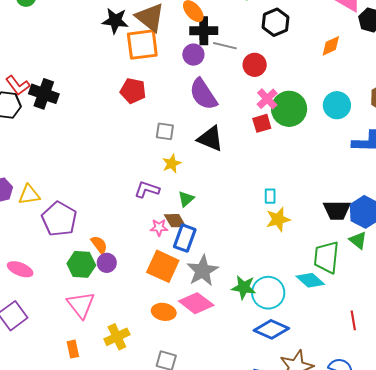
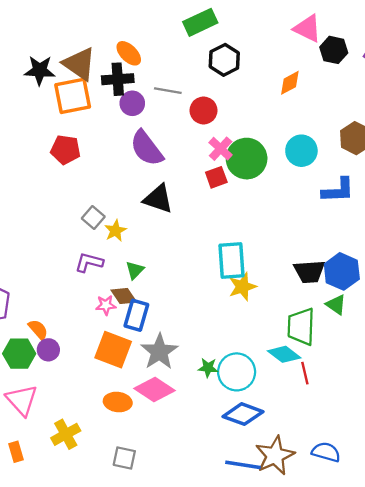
black cross: (204, 31) -> (118, 79), moved
gray square: (165, 131) -> (93, 218), moved, turned 36
cyan rectangle: (270, 196) -> (231, 260), size x2.0
green star: (244, 287) -> (208, 368), size x0.7
red line: (353, 320) -> (305, 373), moved

